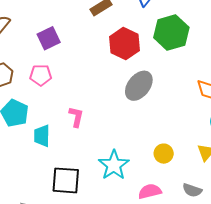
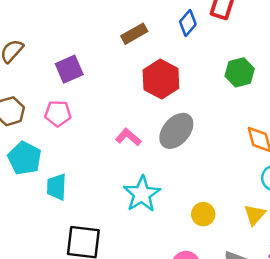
green hexagon: (171, 32) -> (240, 72), moved, size x0.7
pink L-shape: (76, 117) -> (128, 137), moved, turned -65
cyan star: (114, 165) -> (142, 194), moved

